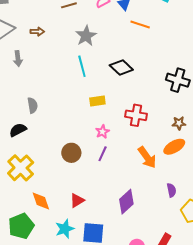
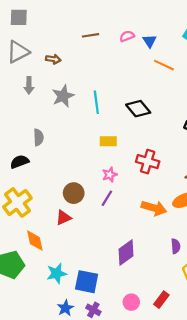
gray star: (86, 36) -> (63, 96), moved
orange arrow: (147, 157) -> (154, 208), turned -45
red triangle: (77, 200) -> (63, 218), moved

